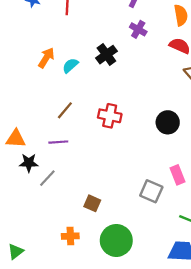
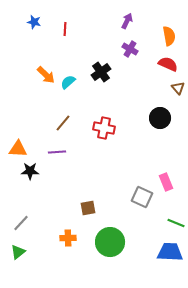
orange arrow: (46, 58) -> (46, 75), turned 102
black circle: (168, 122) -> (160, 118), moved
gray line: (47, 178) -> (21, 223), moved
brown square: (92, 203) -> (88, 208), turned -35

